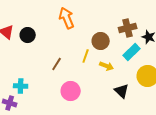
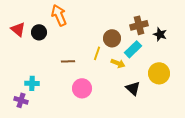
orange arrow: (67, 18) -> (59, 15), moved
cyan rectangle: (132, 52) -> (133, 49), moved
brown line: (57, 64) -> (68, 61), turned 56

